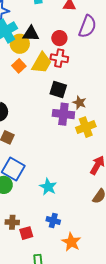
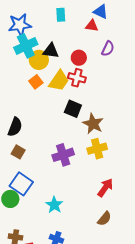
purple semicircle: (87, 26) -> (108, 49), size x0.7
brown star: (79, 103) -> (93, 124), size x1.5
purple cross: (63, 114) -> (63, 155), moved, turned -30

